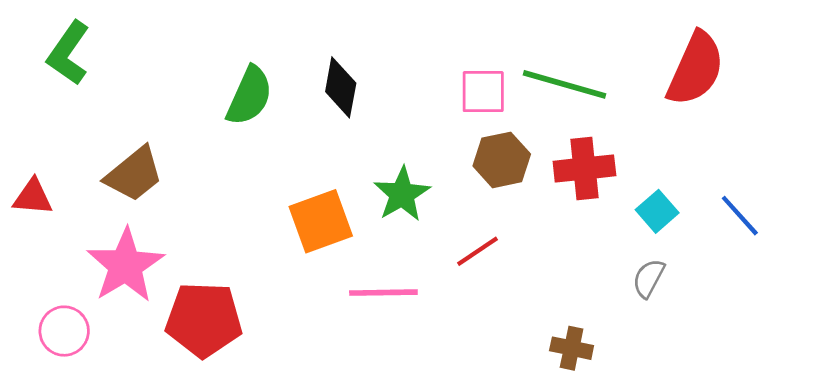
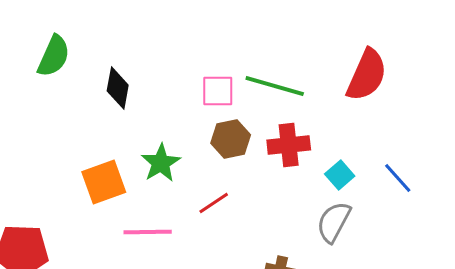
green semicircle: (249, 96) -> (54, 56), moved
gray semicircle: (649, 278) -> (334, 222), size x1.5

